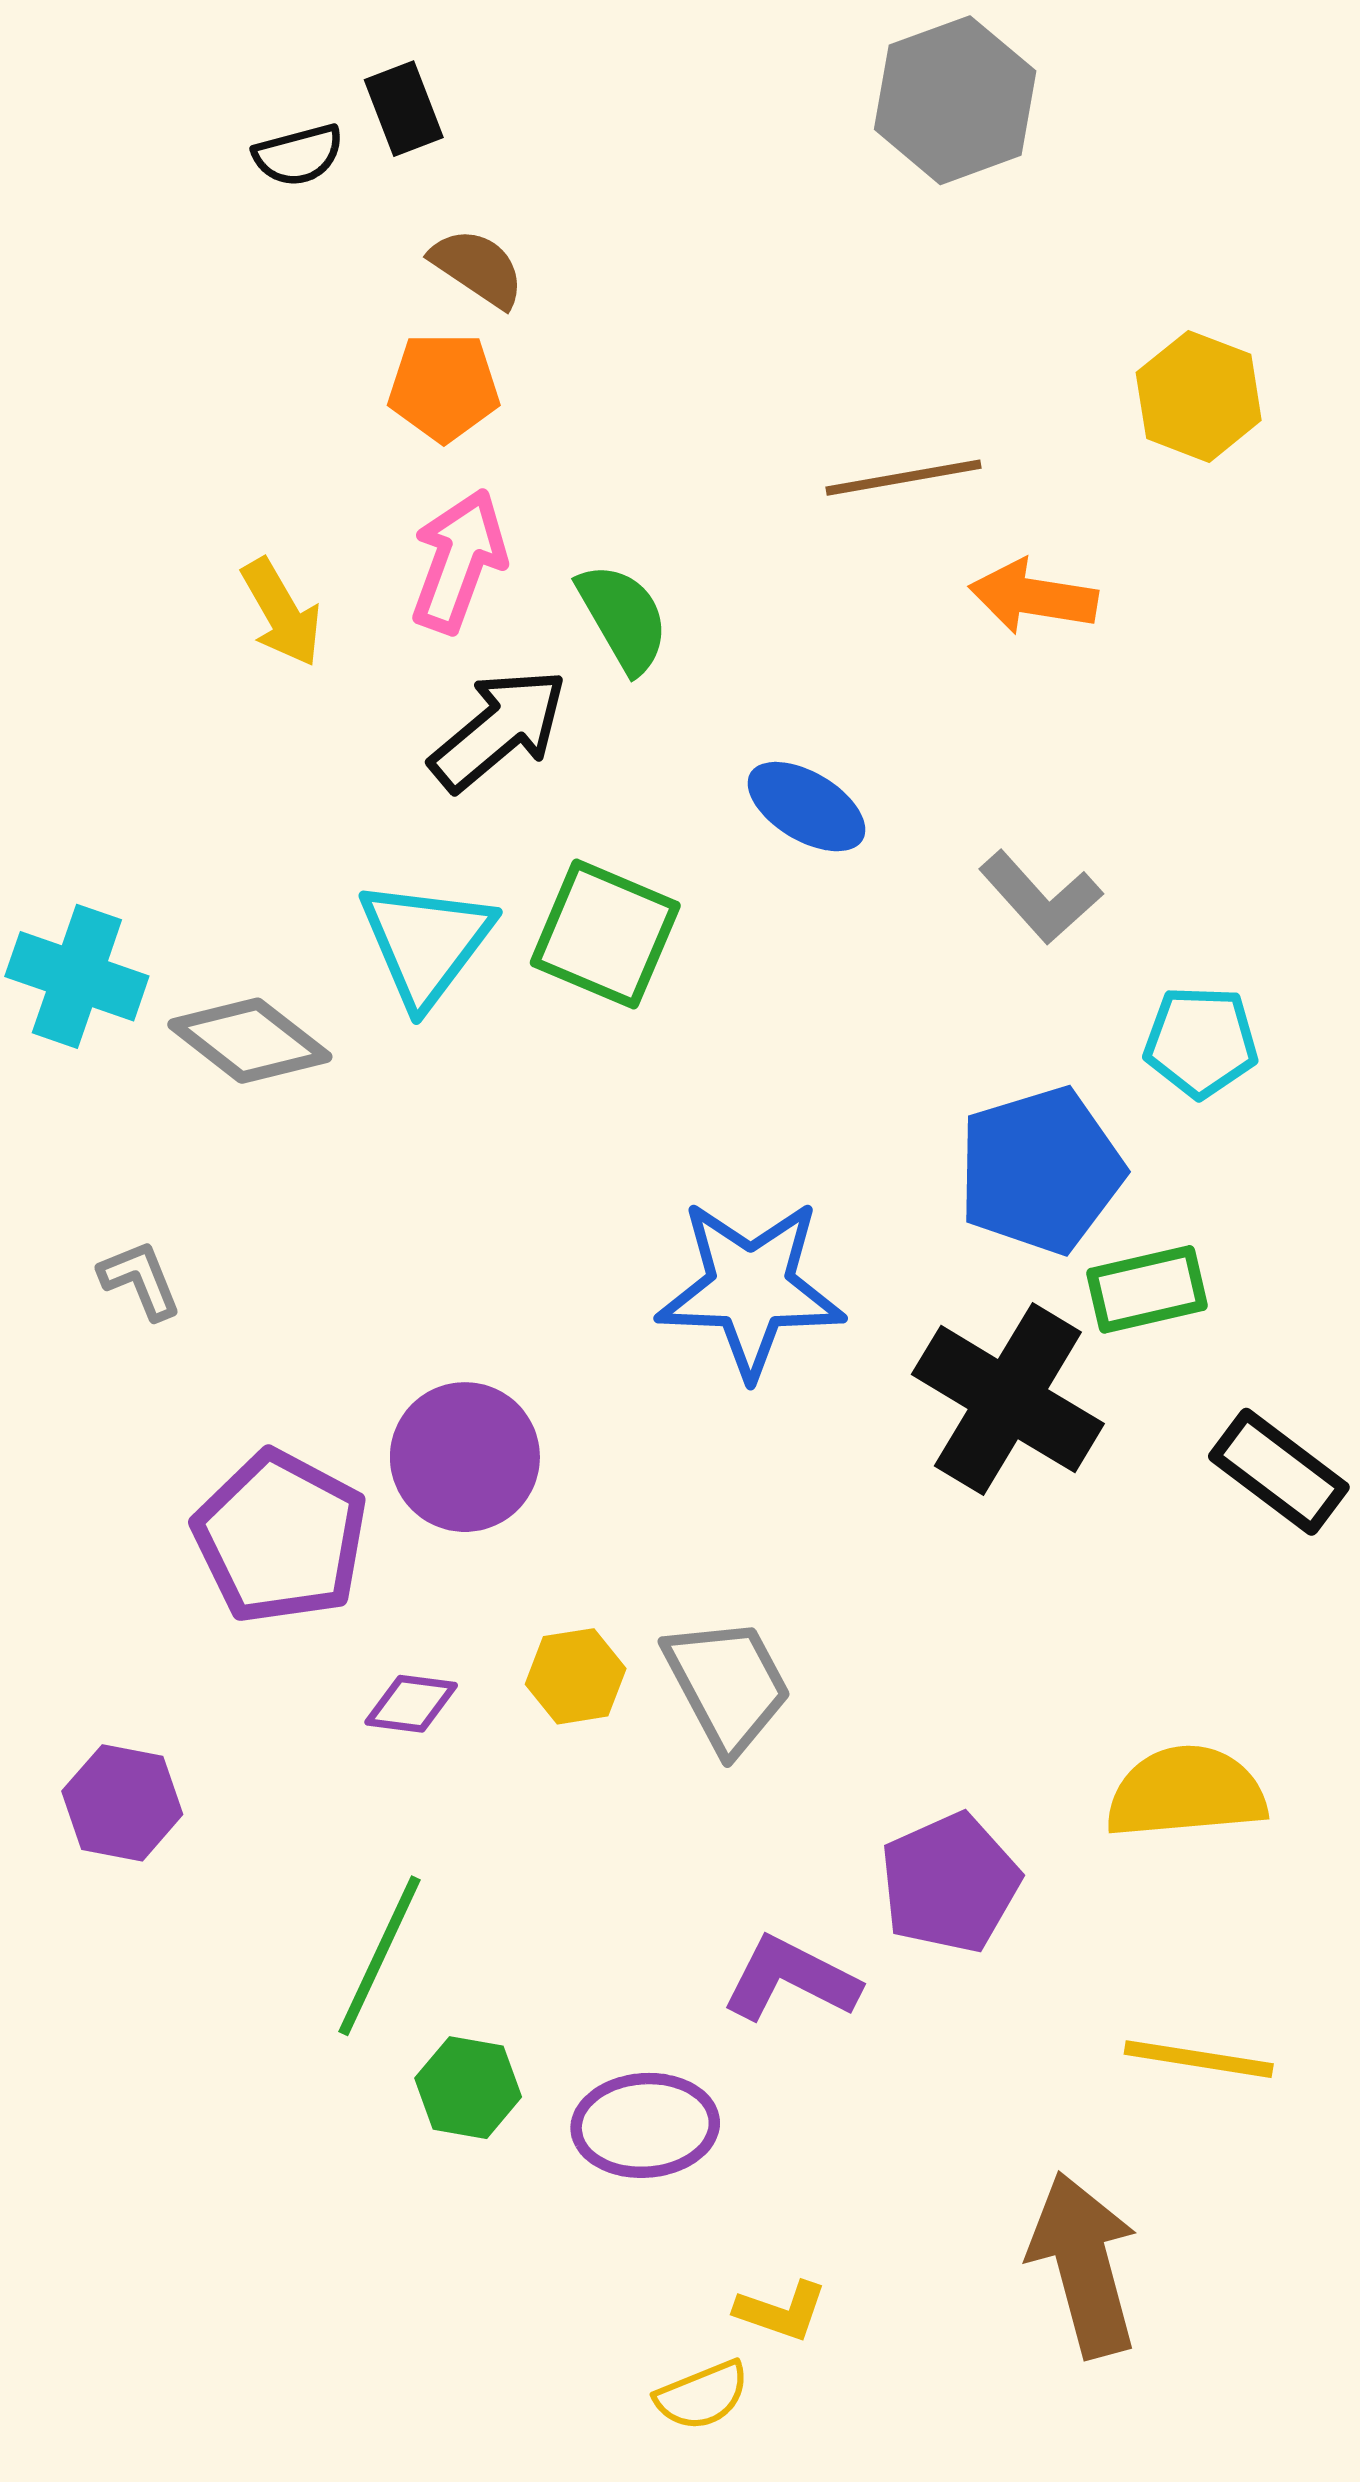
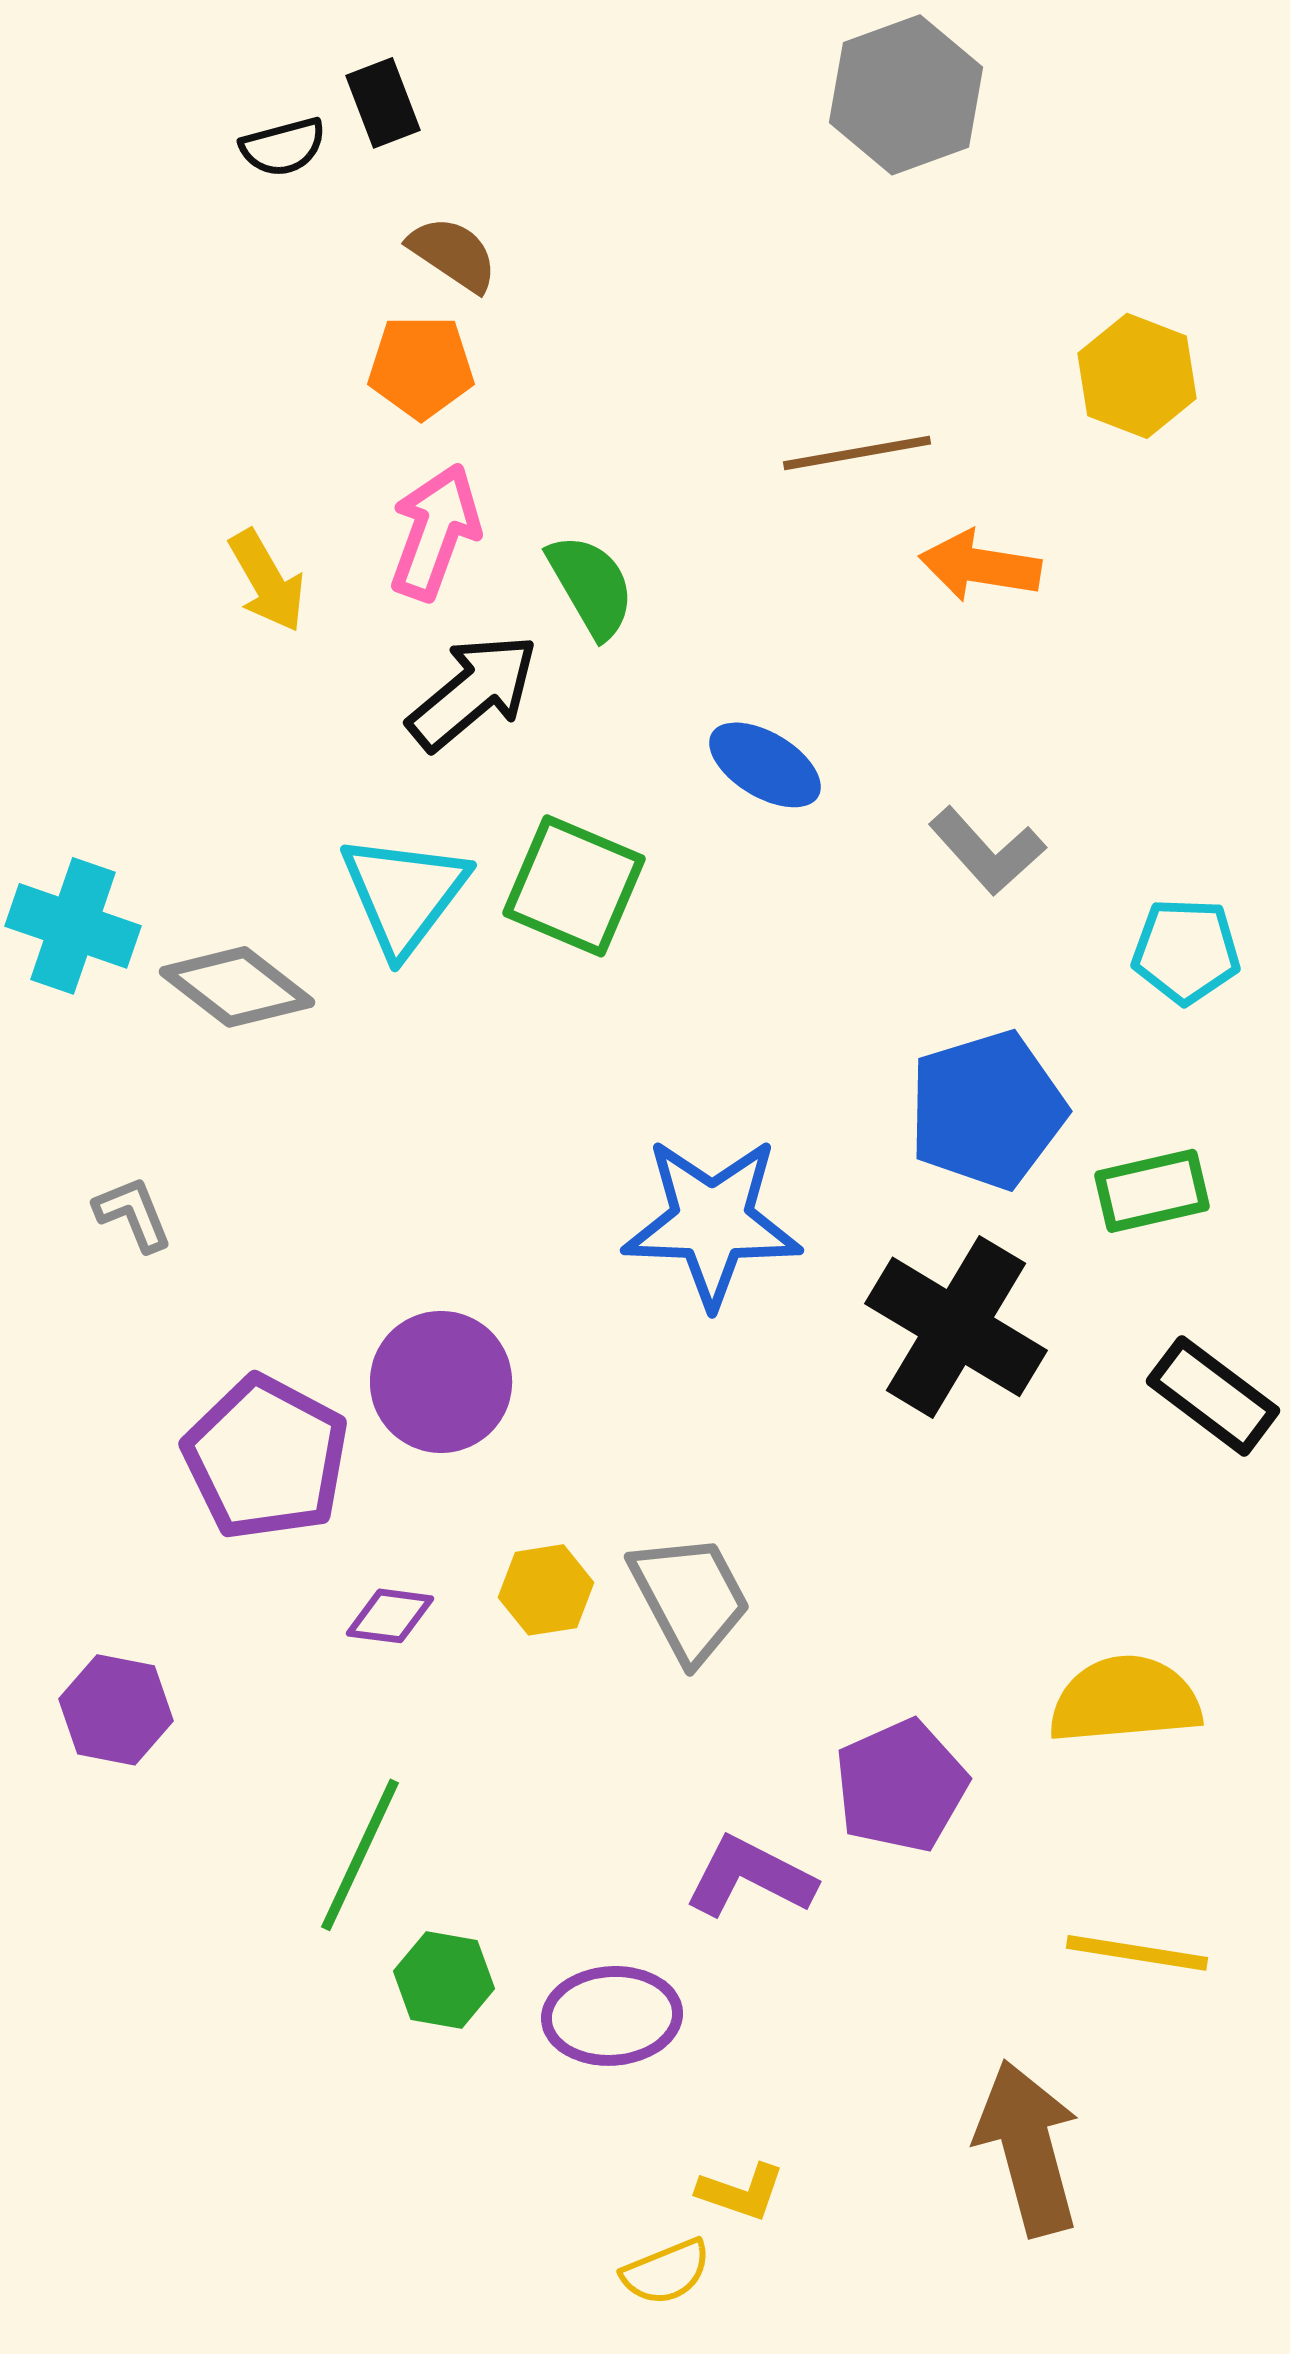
cyan pentagon: (1201, 1042) -> (1186, 951), moved
green rectangle: (1147, 1289) -> (1152, 1191), moved

